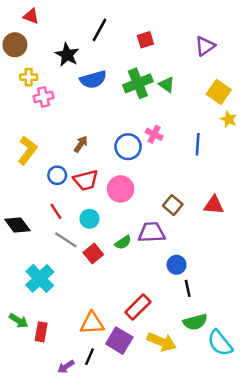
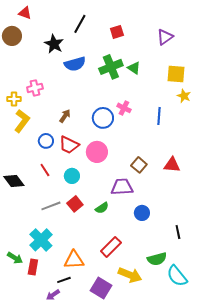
yellow cross: (29, 77) -> (14, 99), moved
yellow square: (219, 92) -> (176, 74), turned -30
pink cross: (44, 97) -> (35, 88), moved
red trapezoid: (86, 180) -> (69, 145), turned 40
gray line: (66, 240) -> (51, 206), moved, turned -54
green semicircle: (123, 242) -> (102, 208), moved
cyan cross: (40, 278) -> (41, 240), moved
black line: (188, 288) -> (178, 232), moved
purple square: (119, 341) -> (101, 288), moved
black line: (89, 357) -> (64, 280), moved, turned 48

